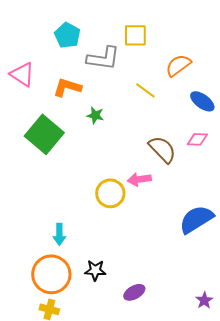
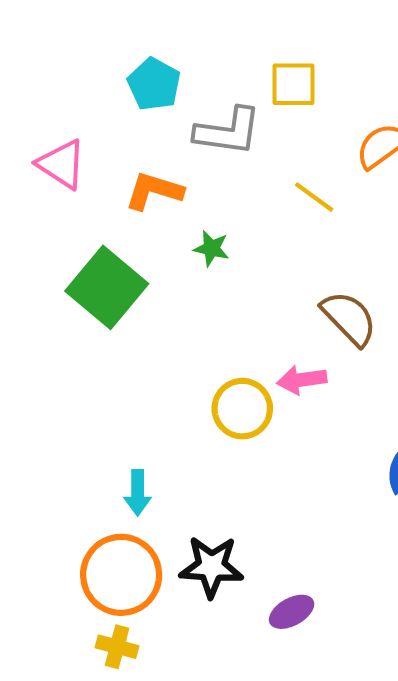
black star: (95, 270) -> (211, 567), size x1.4

